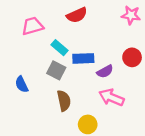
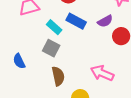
blue rectangle: (83, 58) -> (76, 21), moved, turned 30
purple semicircle: (105, 71) -> (105, 21), moved

